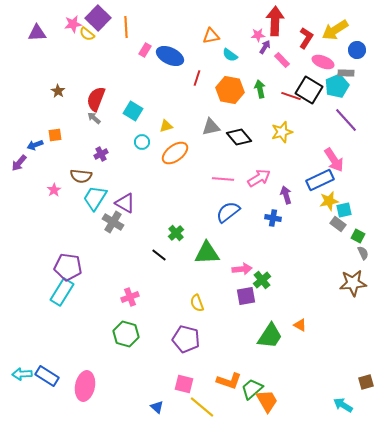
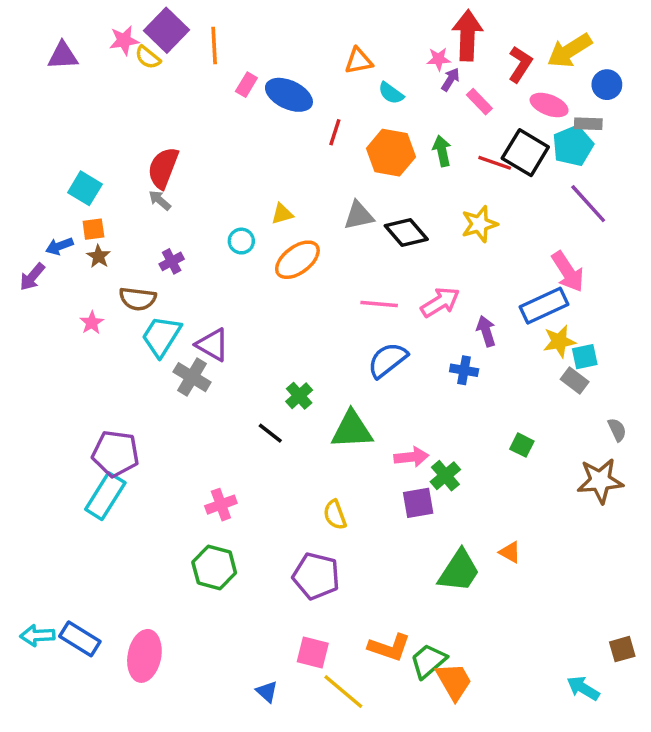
brown star: (58, 91) -> (99, 256), moved
cyan square: (133, 111) -> (85, 188), moved
green square: (358, 236) -> (522, 445), moved

